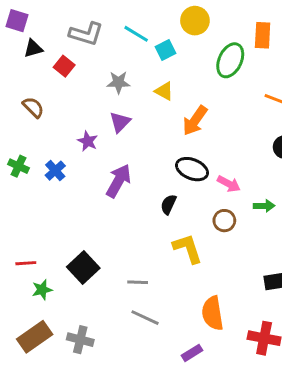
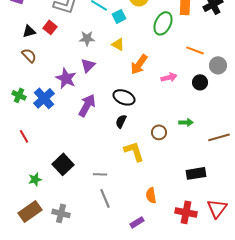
black triangle: (33, 49) -> (29, 31), moved
purple star: (88, 141) -> (66, 78), size x1.5
black ellipse: (192, 169) -> (124, 97), moved
blue cross: (55, 171) -> (44, 98), size x1.5
pink arrow: (229, 184) -> (169, 77), moved, turned -42
red line: (26, 263) -> (24, 136), moved, turned 64
orange semicircle: (213, 313) -> (151, 195), size x0.7
gray line: (145, 318) -> (105, 198), turned 42

